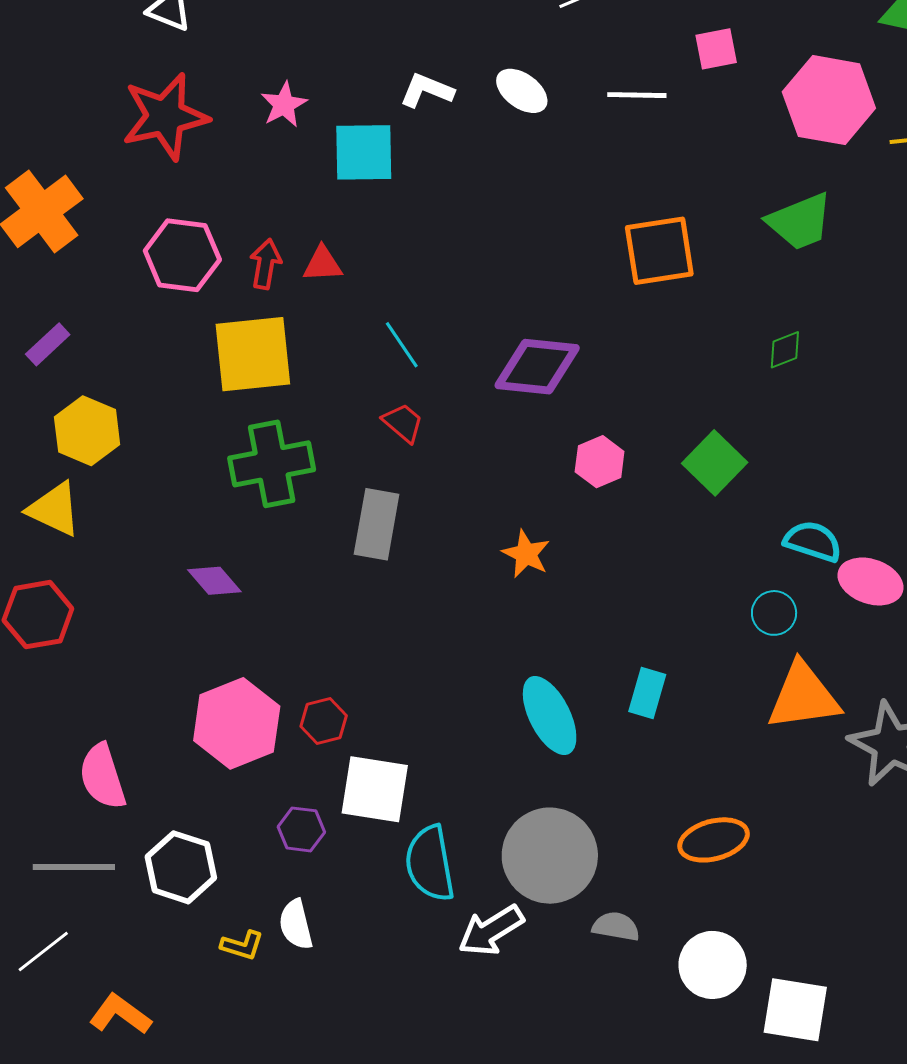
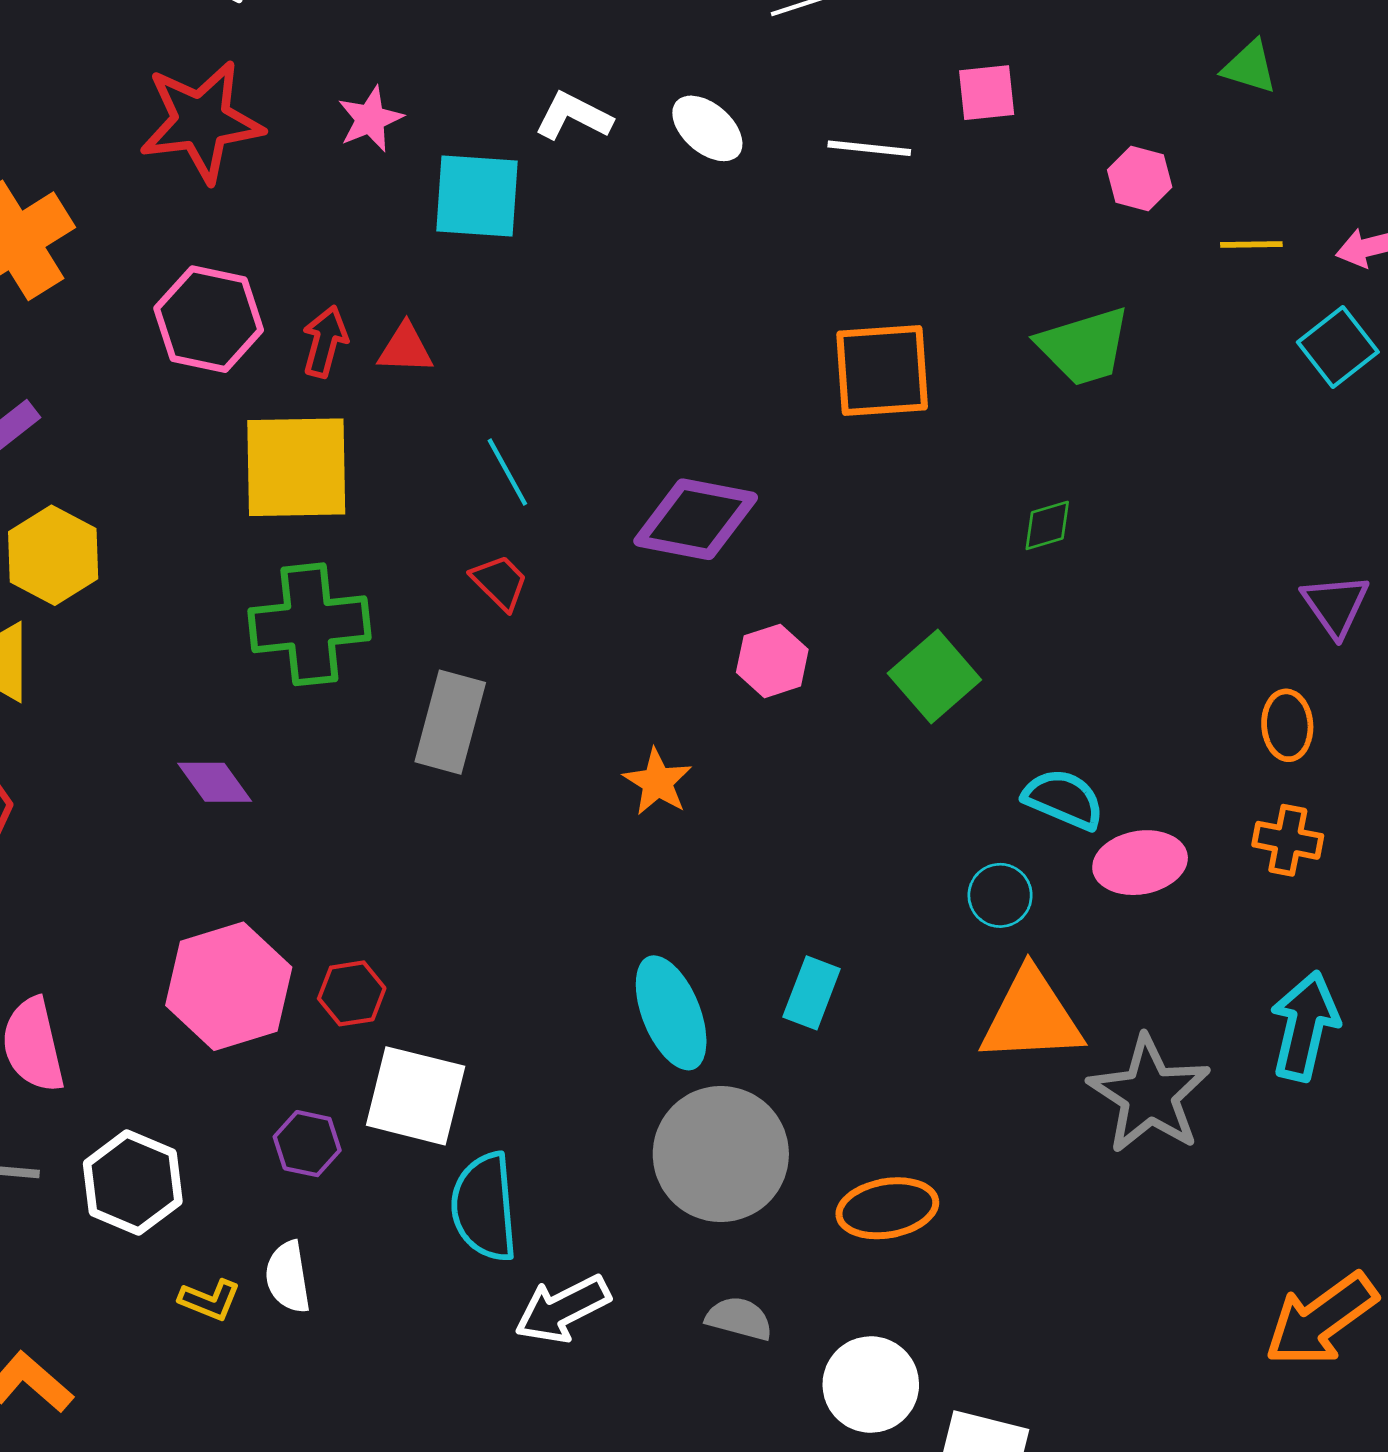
pink hexagon: (829, 100) -> (1140, 178), size x0.5
pink ellipse: (871, 581) -> (1140, 863), turned -34
gray circle: (550, 856) -> (721, 1154), moved

